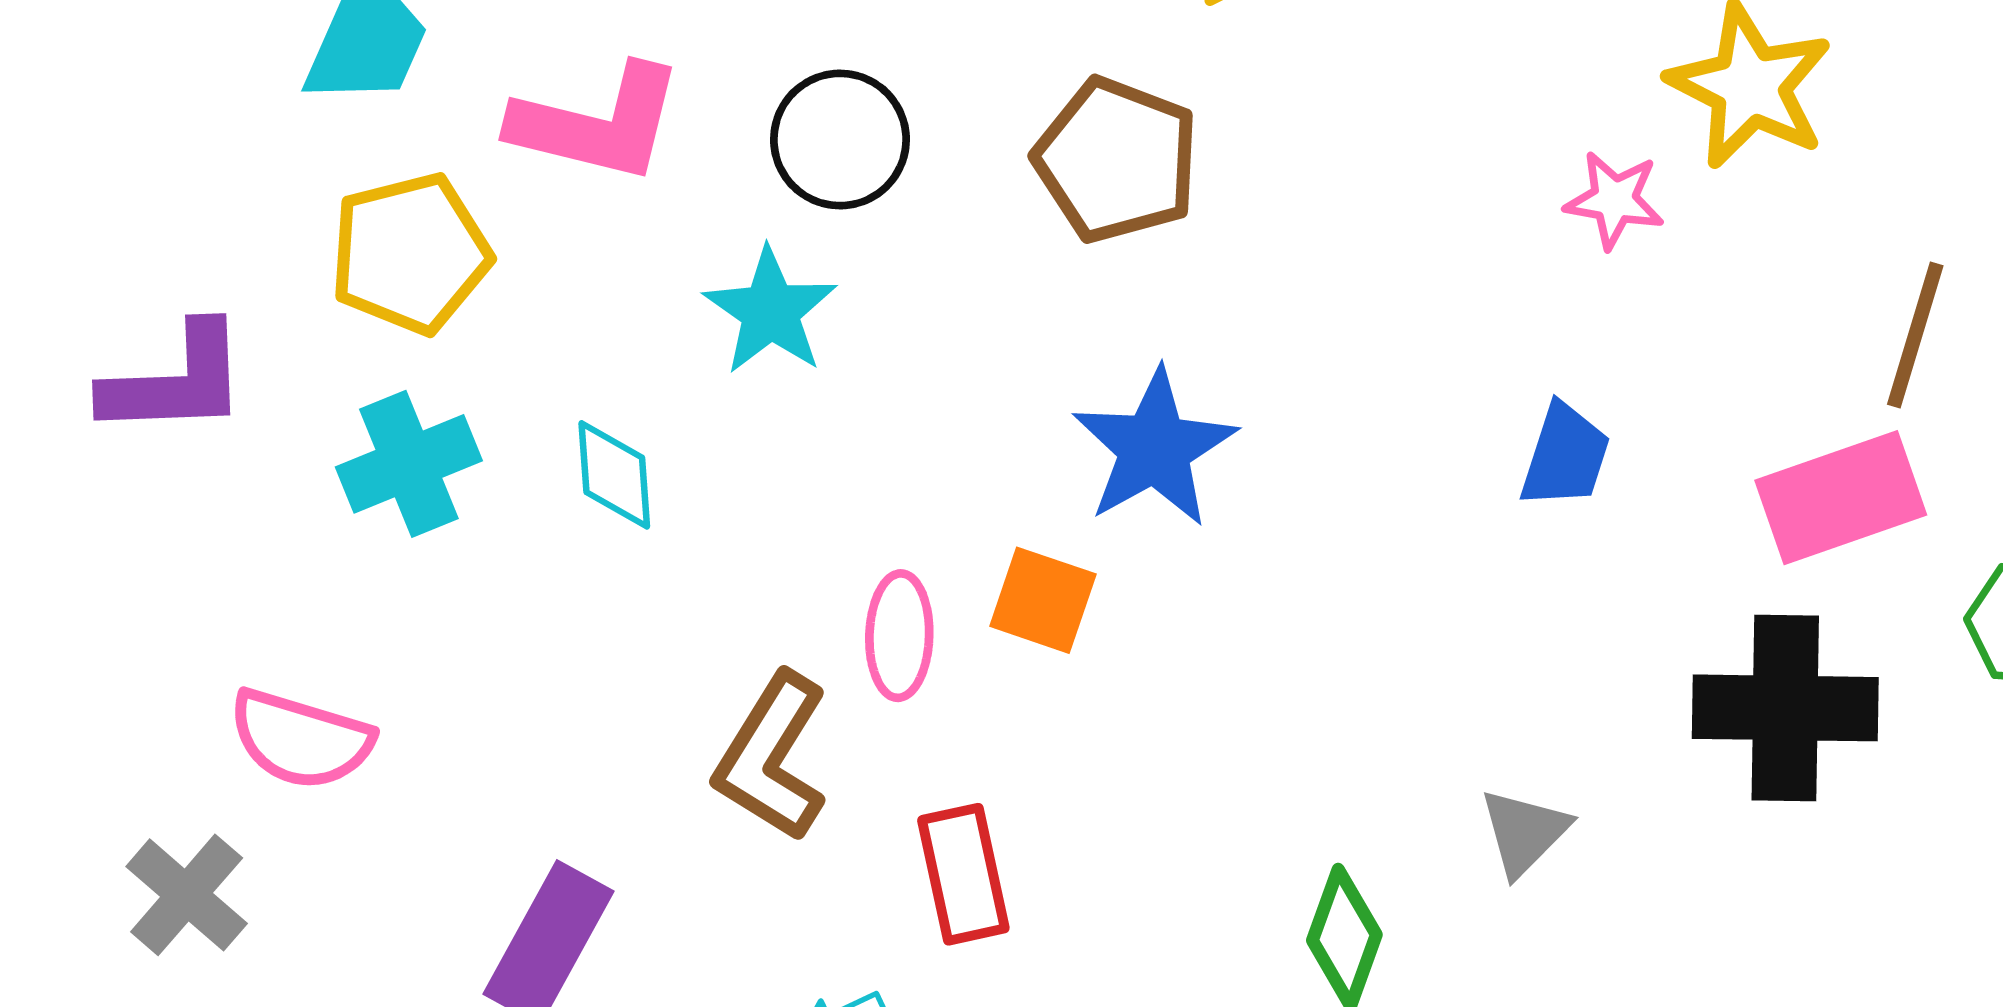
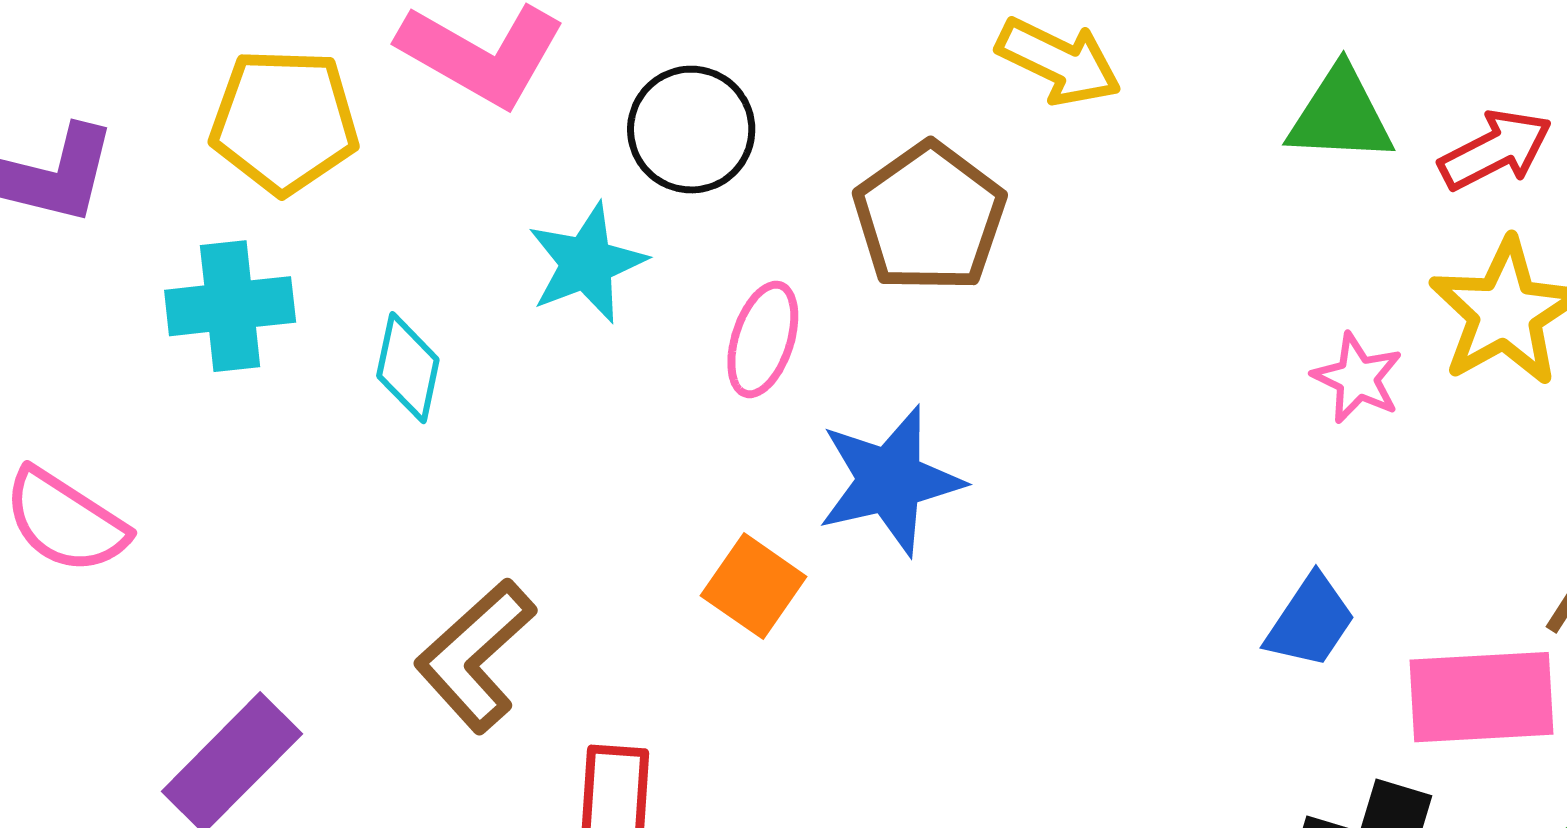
blue trapezoid: (1565, 456) -> (1310, 621), moved
pink ellipse: (899, 636) -> (763, 339), moved

